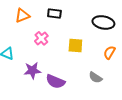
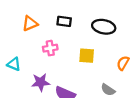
black ellipse: (103, 22) -> (104, 27), moved
pink cross: (41, 38) -> (50, 48), turned 32

